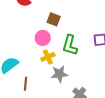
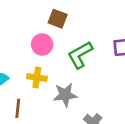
green L-shape: (70, 45) -> (80, 55), turned 45
yellow cross: (48, 57) -> (37, 78), moved, turned 32

